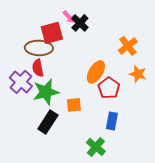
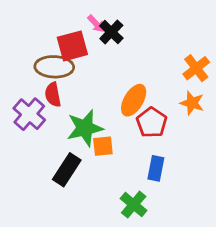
orange cross: (128, 46) -> (196, 68), moved
green star: (46, 92) -> (85, 128), moved

